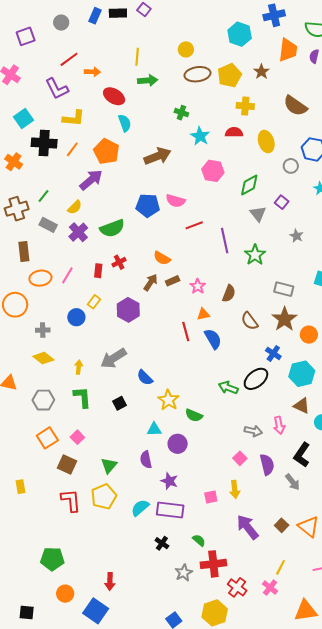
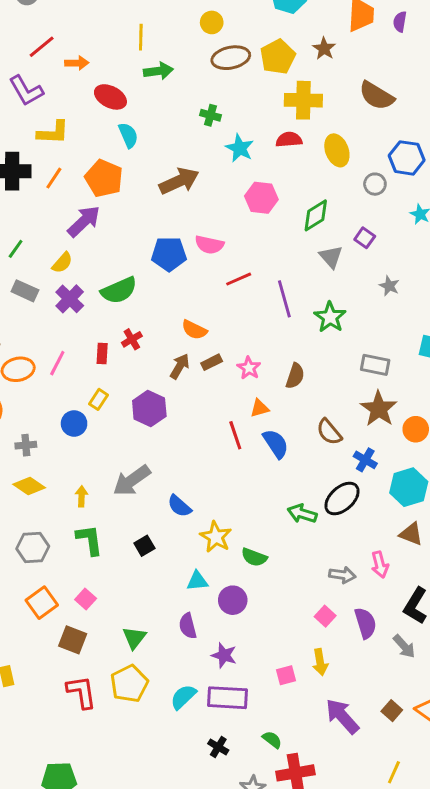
yellow cross: (245, 106) -> (303, 100), size x1.4
brown semicircle: (250, 321) -> (329, 432), moved

